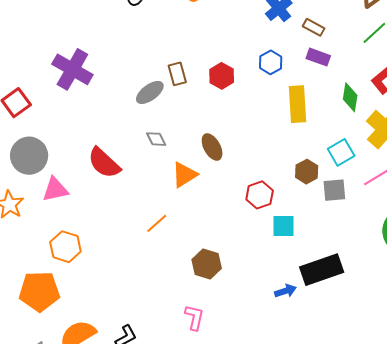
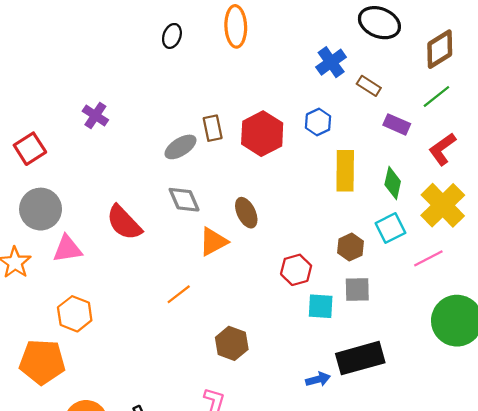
purple rectangle: (318, 57) -> (397, 124), moved
purple cross: (72, 69) -> (95, 115), size x0.6
red hexagon: (222, 76) -> (262, 134), size x1.5
green diamond: (350, 97) -> (393, 183), moved
gray diamond: (156, 139) -> (184, 200), size x1.4
gray square: (334, 190) -> (357, 290), moved

